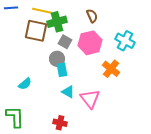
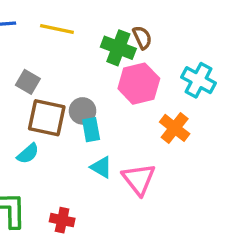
green cross: (57, 22) -> (118, 48), moved, turned 36
brown square: (36, 31) -> (47, 118), moved
gray square: (65, 42) -> (28, 82), moved
red cross: (60, 123) -> (62, 220), moved

